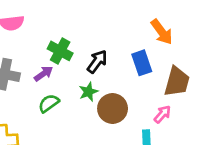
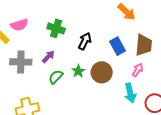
green cross: (60, 51) -> (56, 28), moved
blue rectangle: (142, 63) -> (118, 46), moved
green star: (88, 92) -> (78, 71), moved

